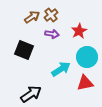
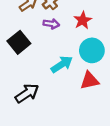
black square: (24, 50) -> (19, 42), turned 30

